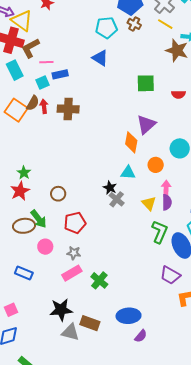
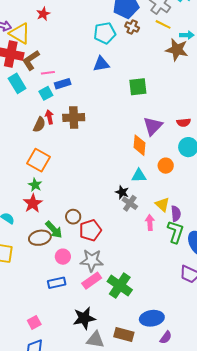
blue triangle: (100, 58) -> (101, 64), turned -36
green square: (146, 83) -> (138, 87), moved
red semicircle: (178, 94) -> (184, 122), moved
brown semicircle: (33, 103) -> (39, 125), moved
orange square: (16, 110) -> (39, 160), moved
pink arrow: (166, 188) -> (150, 222), moved
brown circle: (58, 194) -> (73, 217), moved
purple semicircle: (167, 202) -> (176, 214), moved
gray star: (74, 253) -> (92, 260), size x1.6
blue rectangle: (24, 273) -> (57, 283), moved, turned -30
green cross: (99, 280) -> (120, 286), size x1.4
brown rectangle: (90, 323) -> (124, 334), moved

